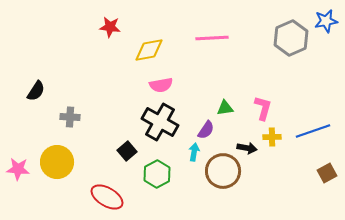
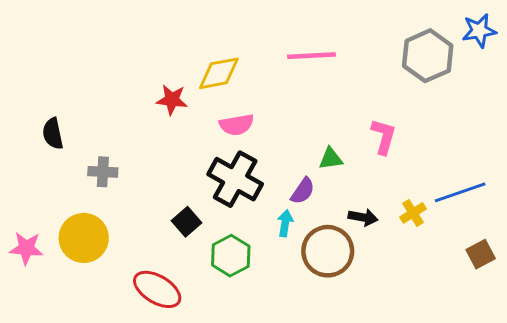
red star: (110, 27) -> (172, 100), moved
black semicircle: (36, 91) -> (53, 134), turned 135
pink L-shape: (263, 108) -> (384, 137), moved
yellow cross: (272, 137) -> (413, 213), moved, turned -30

